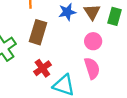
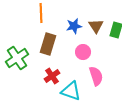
pink circle: (93, 41) -> (83, 52), moved

